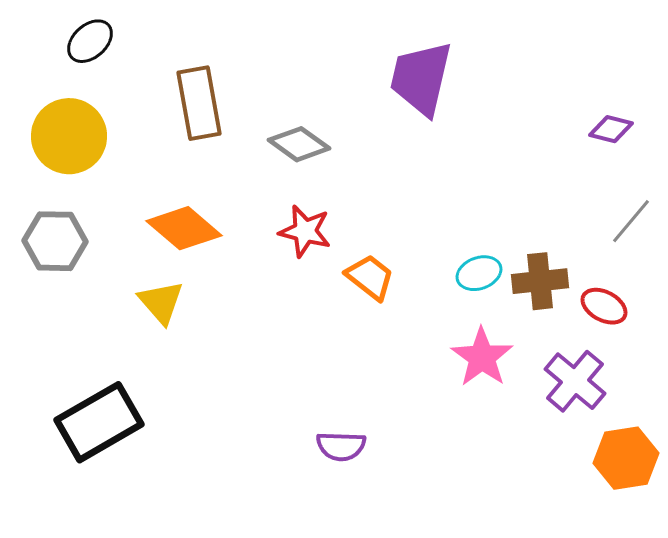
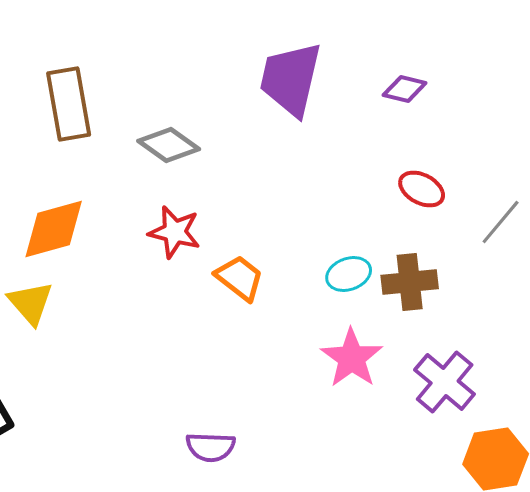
purple diamond: (611, 129) -> (405, 89), moved
orange diamond: (184, 228) -> (54, 229), turned -56
red ellipse: (604, 306) -> (422, 189), moved

